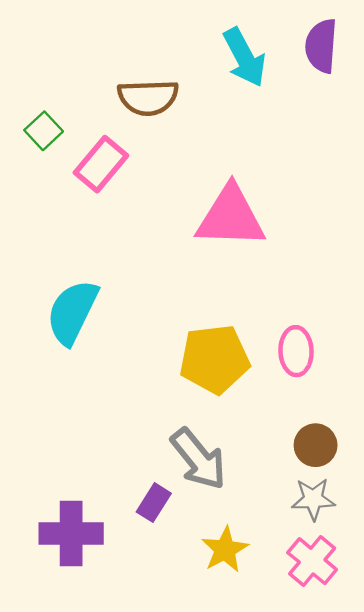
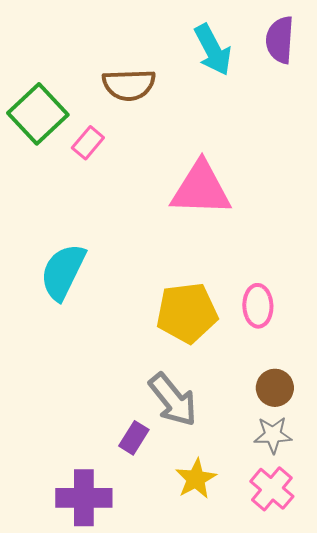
green square: (44, 131) -> (38, 114), size x1.8
pink rectangle: (101, 164) -> (88, 143), size x0.7
purple cross: (71, 534) -> (84, 498), moved

